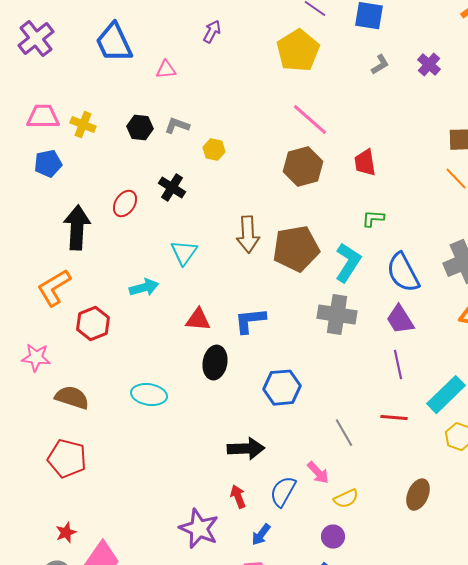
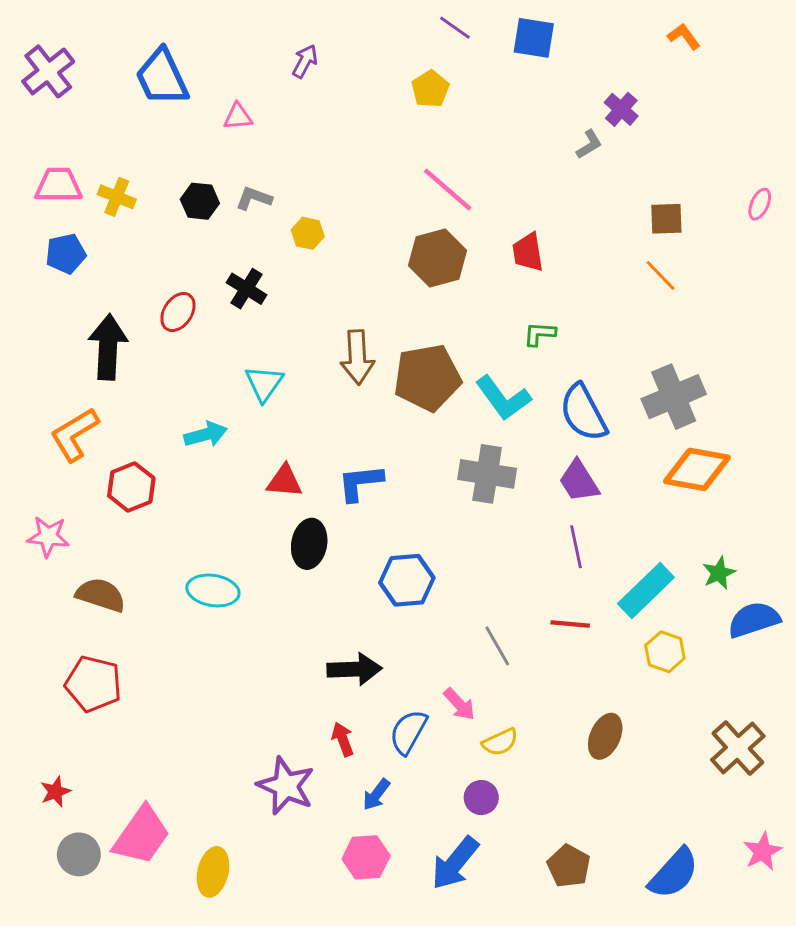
yellow pentagon: (298, 51) -> (430, 89), size x0.6
gray L-shape: (380, 65) -> (589, 144), moved
cyan L-shape: (348, 263) -> (503, 398), turned 111
red star: (66, 533) -> (56, 792), moved

